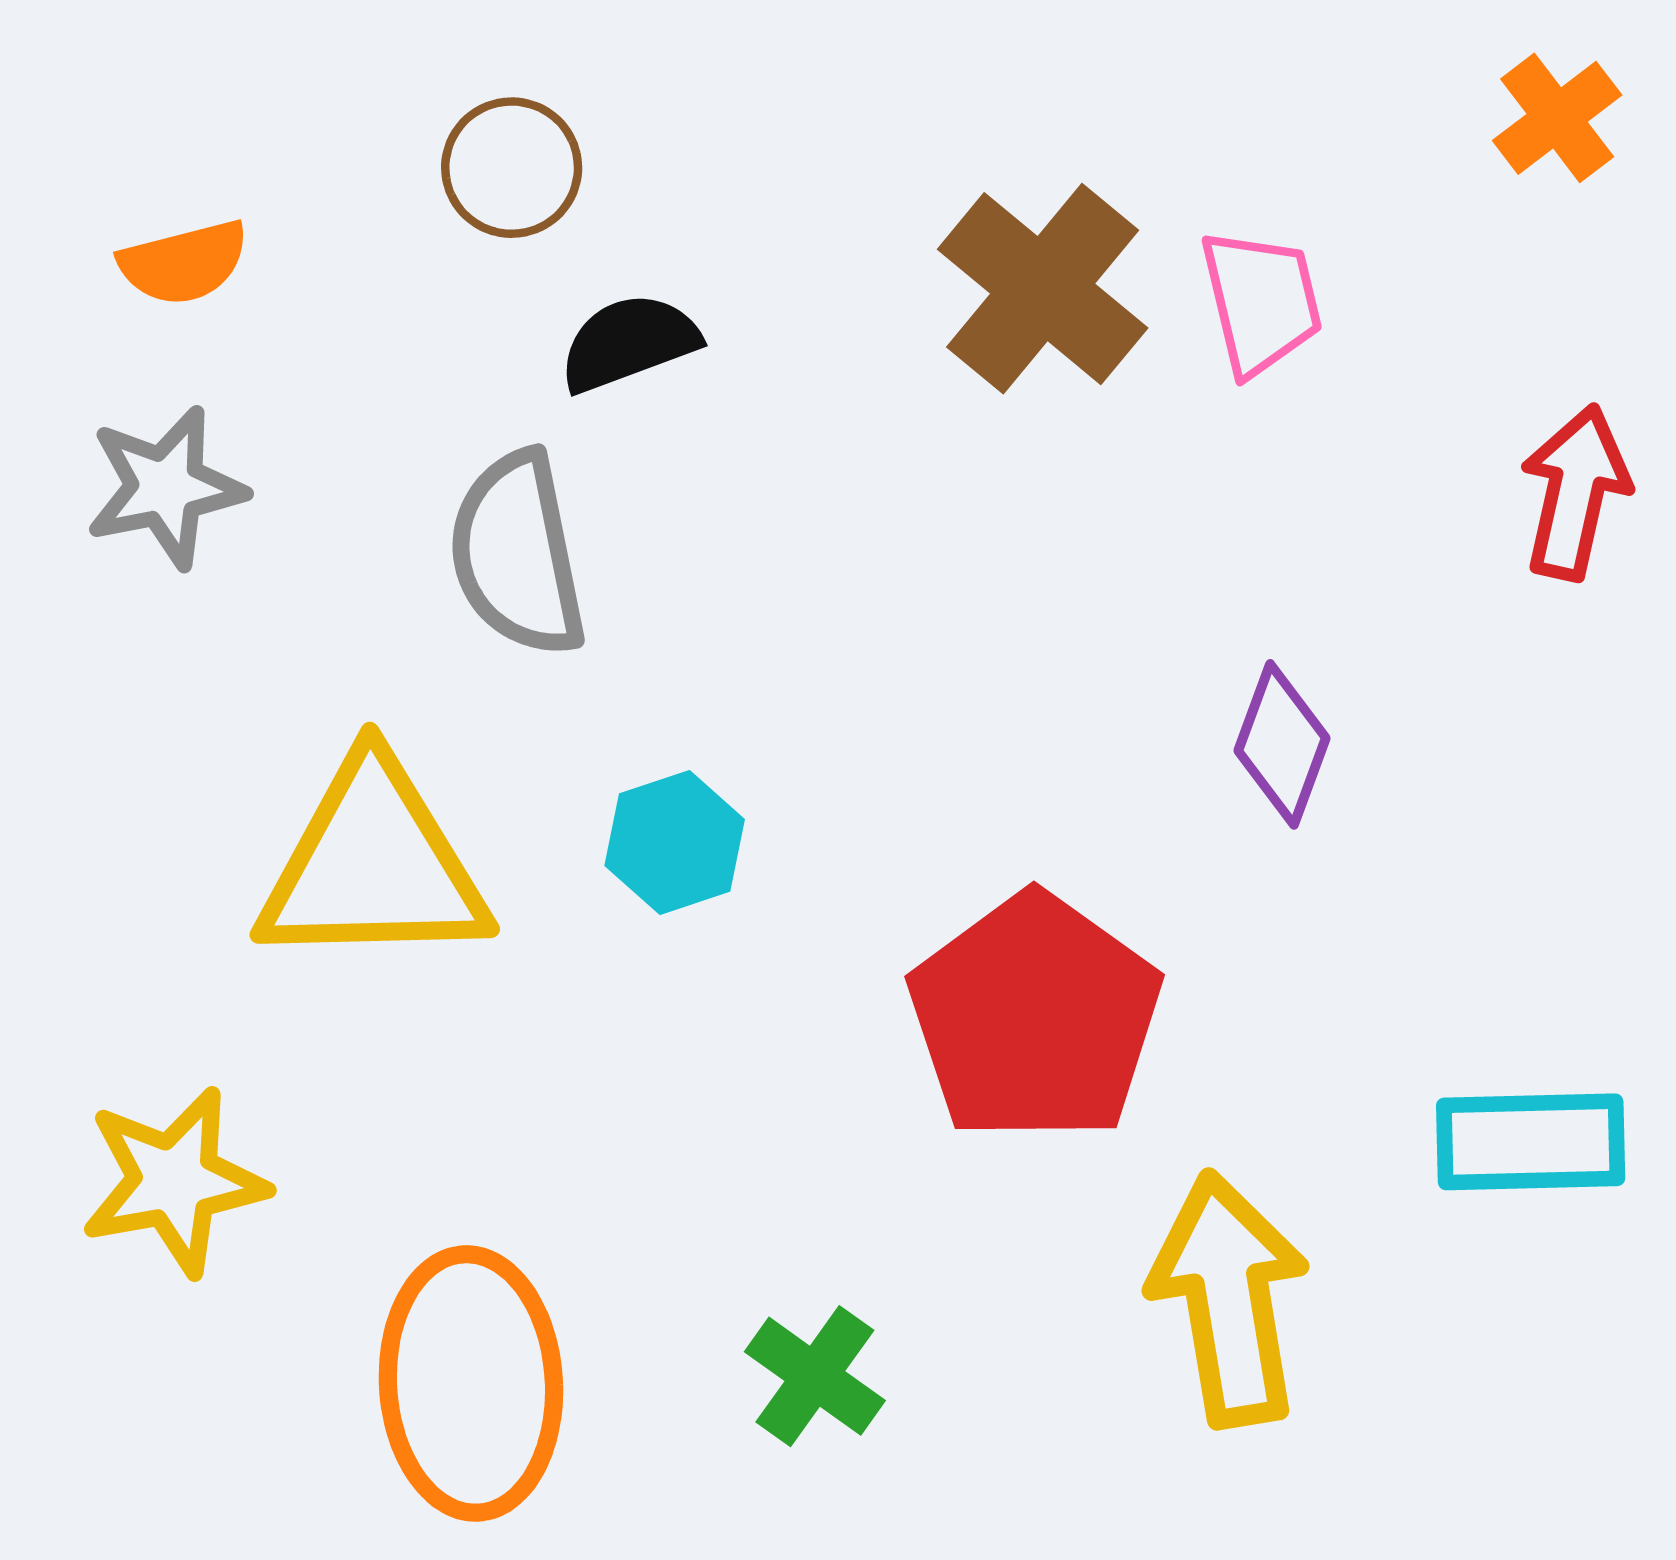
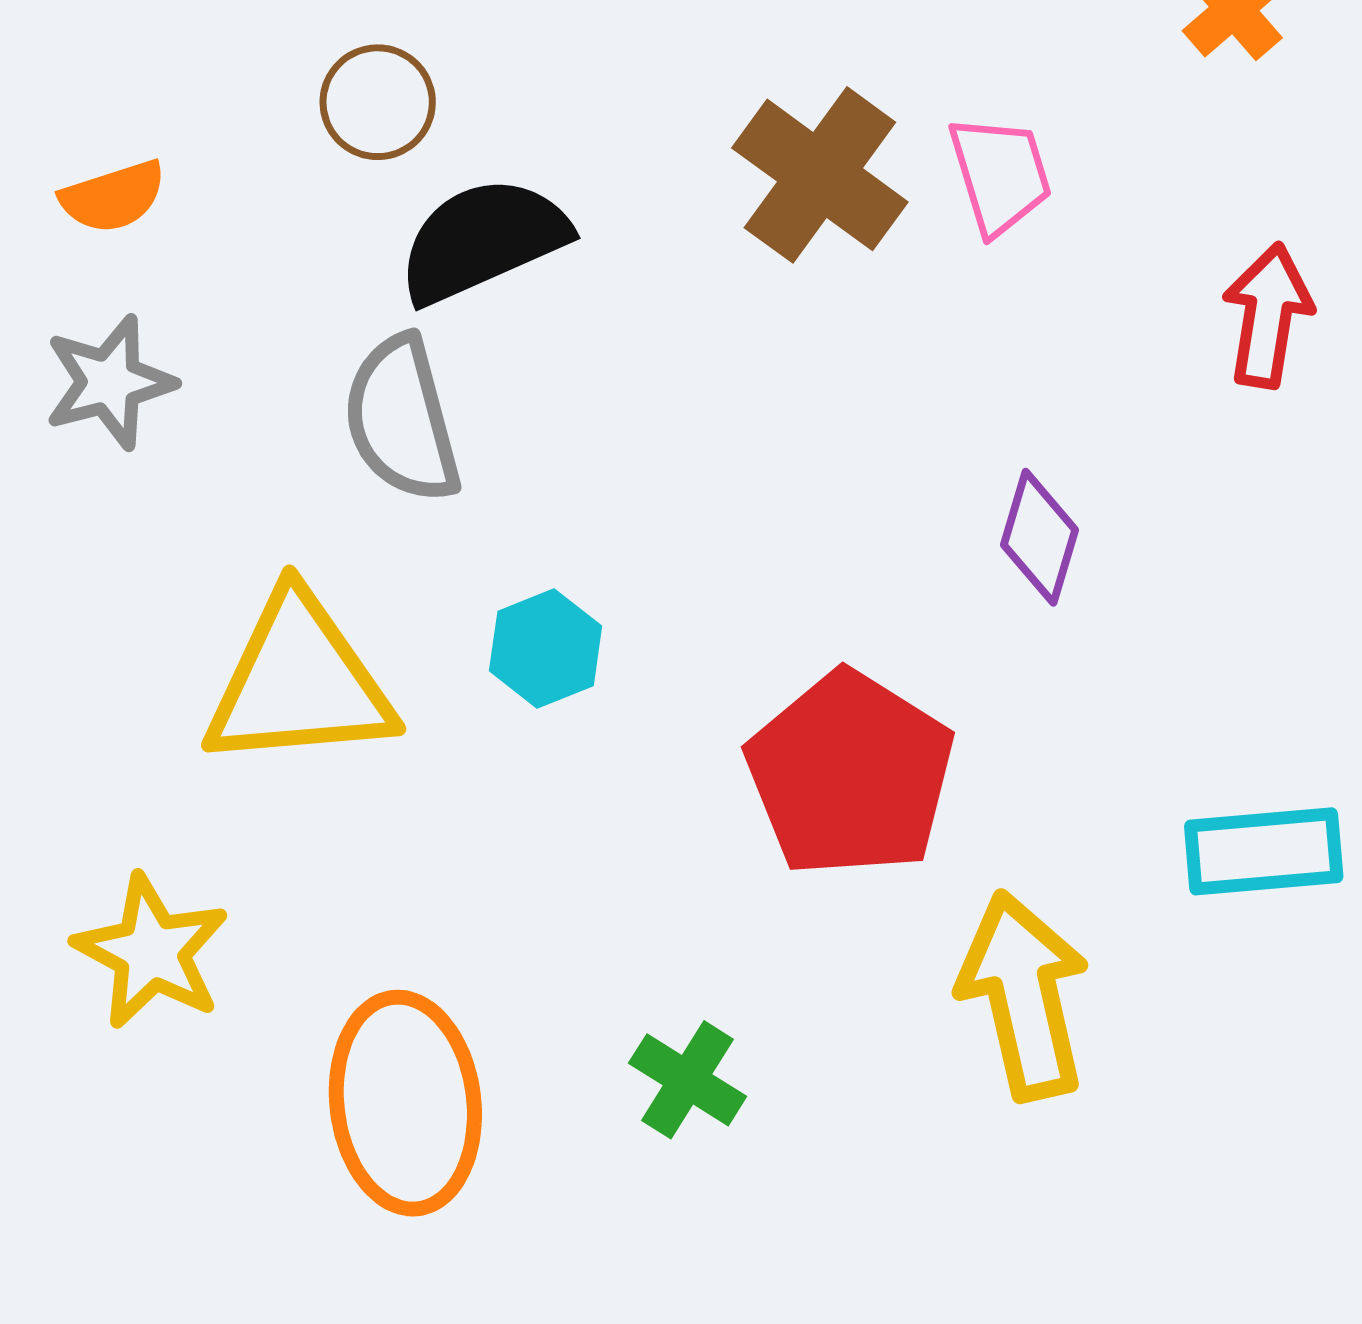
black semicircle: (629, 343) -> (483, 240), size x1.5
yellow star: (174, 1181) -> (151, 952), turned -30

